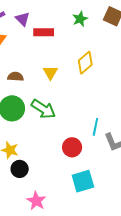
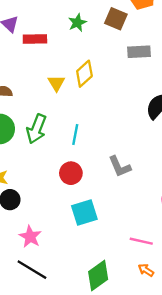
yellow triangle: (50, 73) -> (56, 83), moved
green arrow: (43, 109) -> (36, 129), turned 80
cyan line: (95, 127) -> (75, 134), moved

